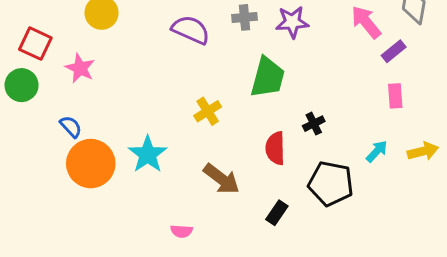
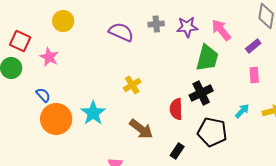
pink arrow: (366, 22) -> (221, 30), moved
green trapezoid: (268, 77) -> (207, 58), moved
black cross: (314, 124) -> (201, 93), size x1.6

